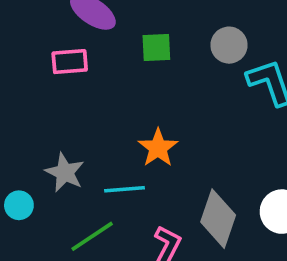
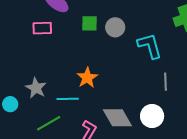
gray circle: (229, 45) -> (115, 27), moved
gray diamond: (218, 219) -> (117, 118), turned -52

